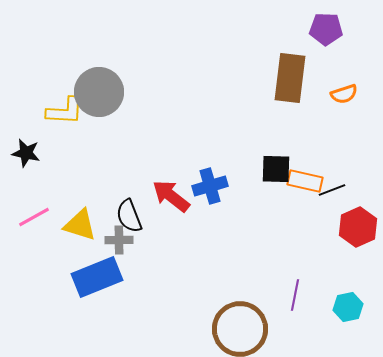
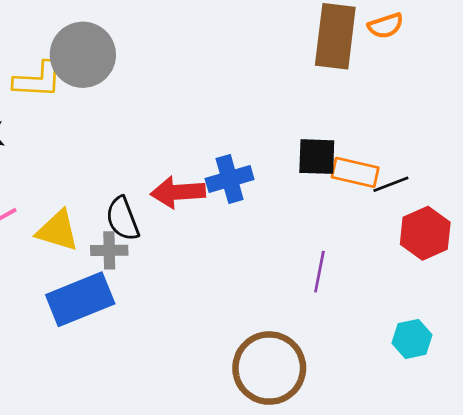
orange semicircle: (344, 94) -> (386, 26), moved
red arrow: (171, 196) -> (178, 192), turned -42
purple line: (295, 295) -> (319, 272), moved

